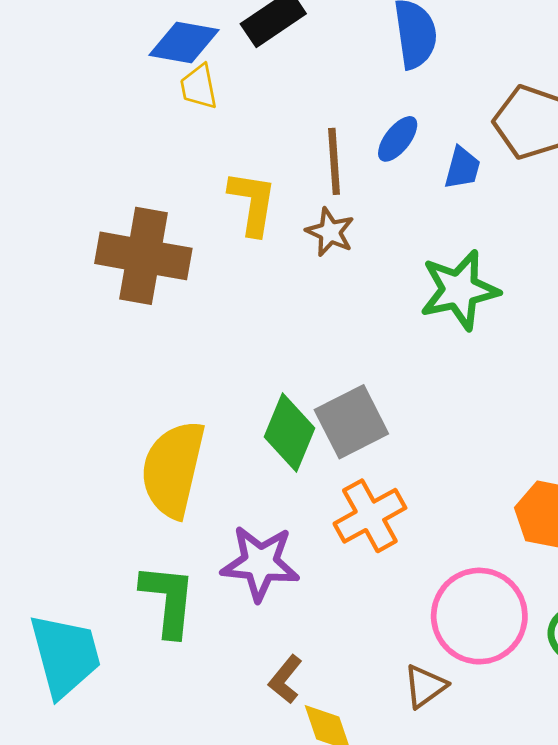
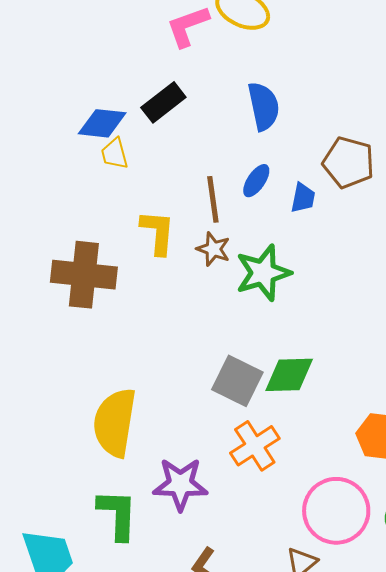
green star: (459, 290) -> (263, 273), moved
gray square: (351, 422) -> (237, 381), turned -33
green diamond: (290, 433) -> (289, 375), moved, turned 70

